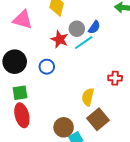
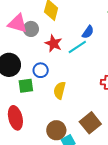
gray circle: (77, 29) -> (31, 29), moved
green square: (20, 93) -> (26, 86), moved
yellow semicircle: (88, 97) -> (60, 90), moved

